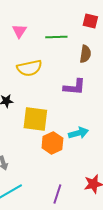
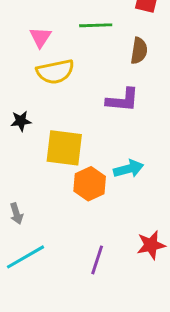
pink triangle: (19, 31) -> (40, 37), moved

